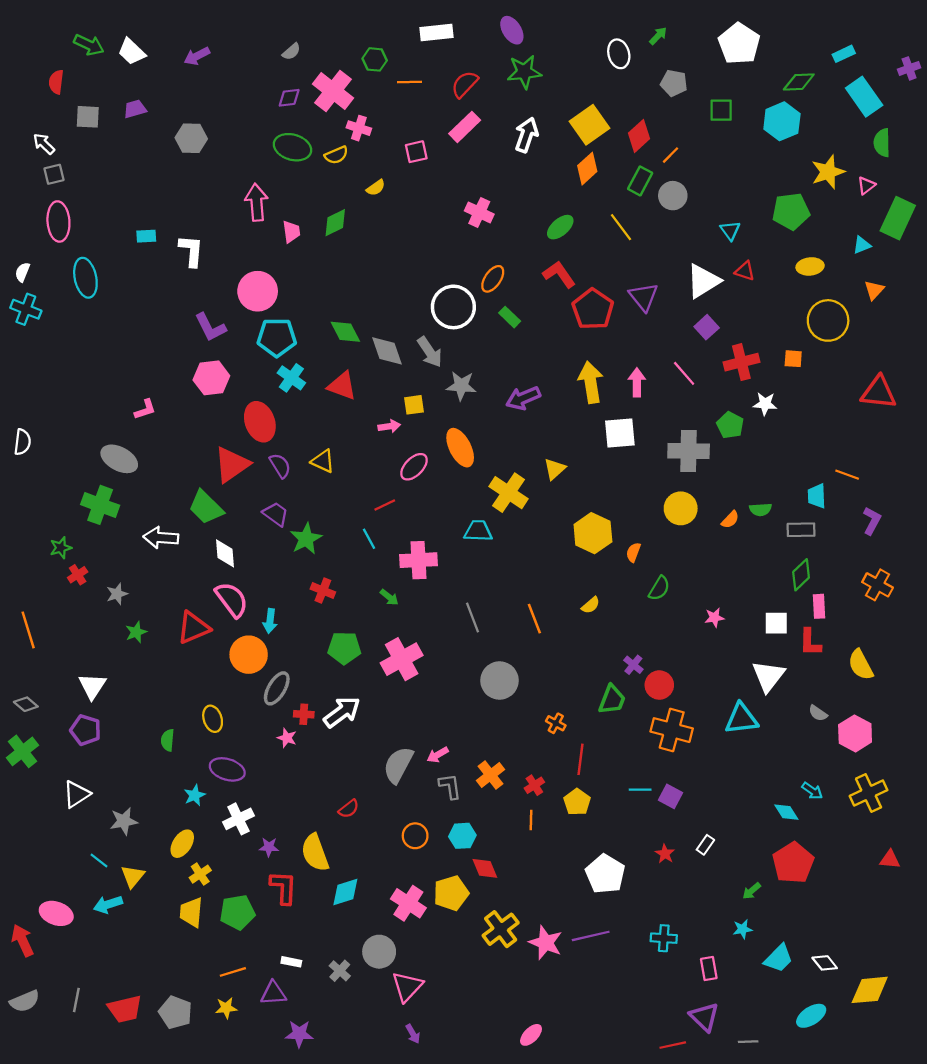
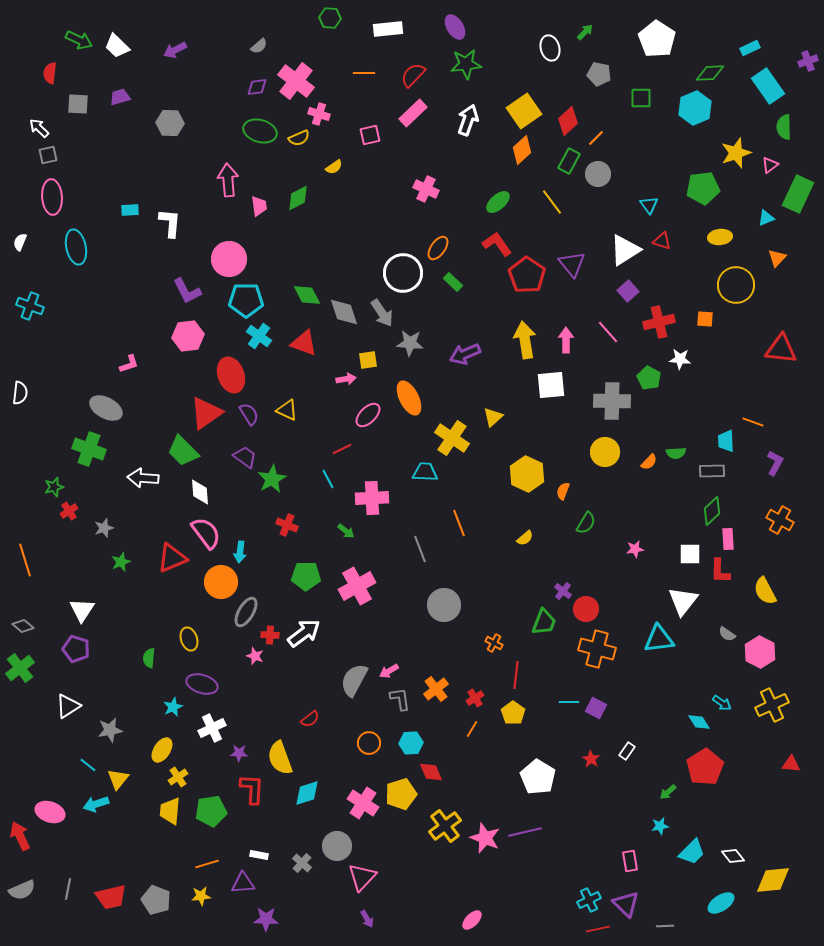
green hexagon: (375, 59) -> (330, 18), moved
cyan cross: (26, 309) -> (30, 306), moved
orange line: (534, 619) -> (459, 523), moved
orange line: (531, 820) -> (472, 729), turned 30
cyan cross: (664, 938) -> (589, 900), moved, turned -30

